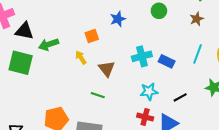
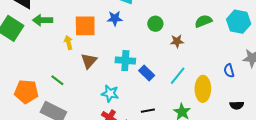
brown star: (197, 19) -> (177, 41), moved
orange square: (92, 36) -> (85, 26), size x1.6
cyan star: (149, 91) -> (110, 94), moved
green line: (98, 95) -> (57, 80), moved

